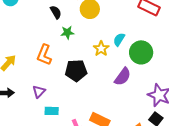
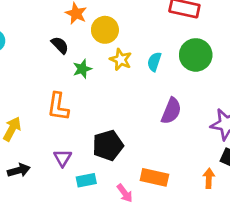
yellow star: (101, 49) -> (121, 60), moved
green circle: (141, 52) -> (196, 55), moved
black pentagon: (76, 71) -> (108, 145), moved

